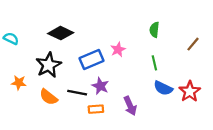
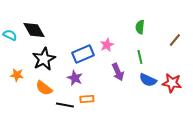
black diamond: (61, 33) -> (34, 30), moved, turned 35
purple star: (100, 86) -> (75, 78), moved
red star: (190, 91) -> (172, 83), turned -30
black line: (77, 93) -> (65, 105), moved
purple arrow: (130, 106) -> (118, 72), moved

